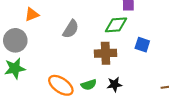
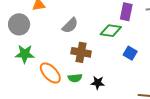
brown cross: (106, 53) -> (81, 52), moved
green star: (15, 68) -> (25, 54), moved

